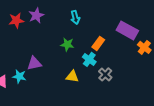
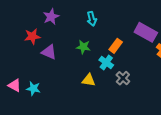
red star: (16, 20) -> (32, 36), moved
purple triangle: (34, 63) -> (49, 52), moved, turned 35
cyan star: (19, 76) -> (33, 89), moved

